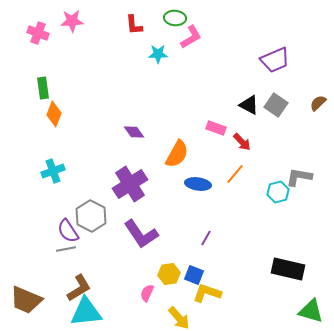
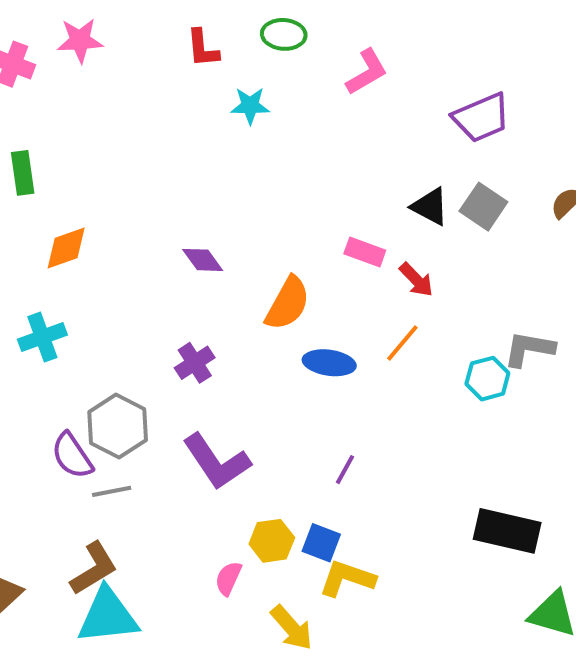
pink L-shape: (191, 37) -> (367, 72), moved
orange diamond: (54, 114) -> (66, 248), moved, turned 50
purple cross: (130, 184) -> (195, 363), size x0.6
gray line: (66, 249) -> (112, 491), moved

